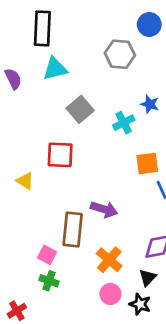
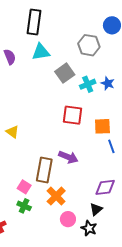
gray square: (80, 109) -> (65, 73), moved
cyan cross: (124, 123) -> (88, 84), moved
red square: (60, 155) -> (73, 115), moved
orange cross: (109, 260) -> (56, 196), moved

